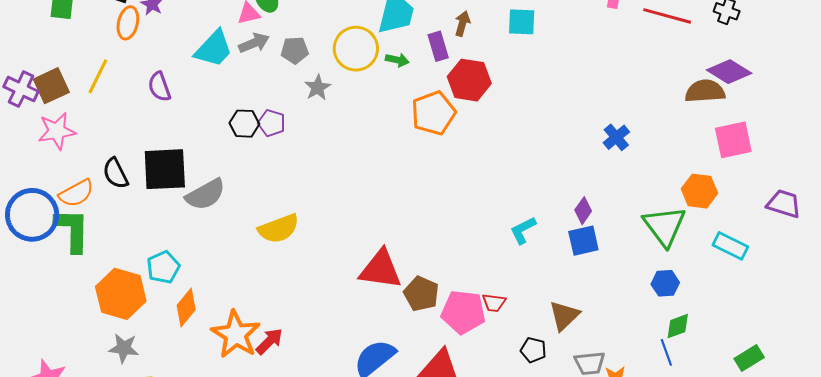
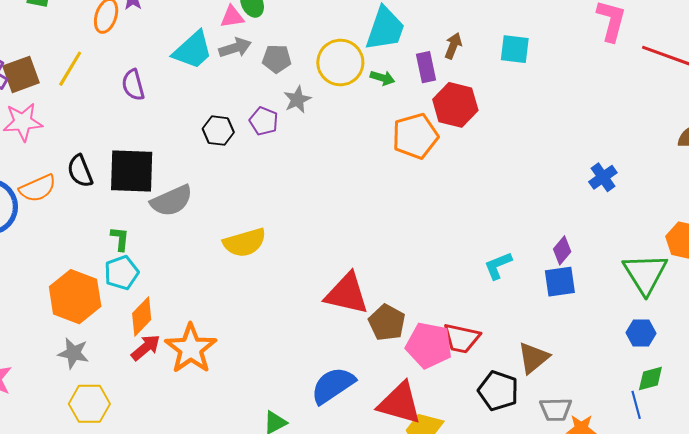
purple pentagon: (272, 123) -> (264, 121), moved
green L-shape: (72, 230) -> (120, 239), moved, size x0.5
red trapezoid: (494, 303) -> (461, 338), size x1.5
red arrow: (269, 341) -> (146, 348), moved
black pentagon: (533, 350) -> (498, 391), size x1.5

